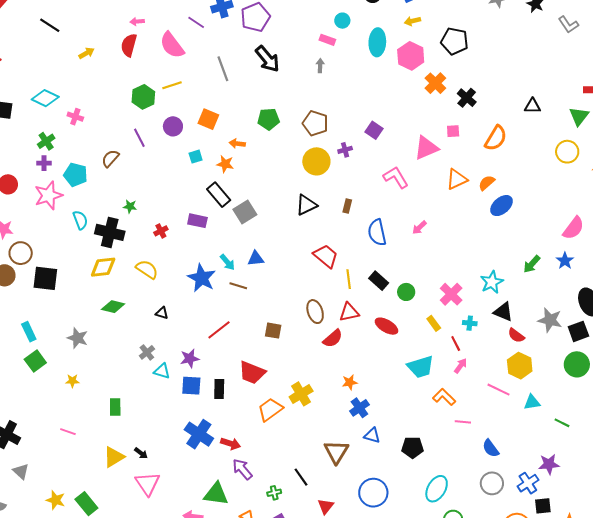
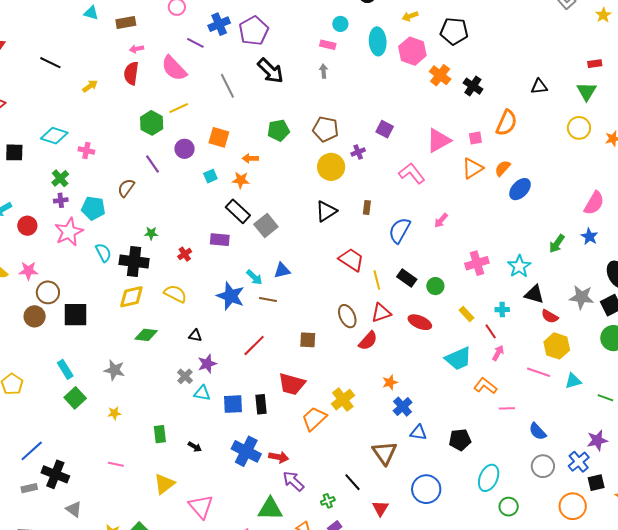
pink square: (453, 131) -> (475, 138), moved
blue semicircle: (377, 232) -> (400, 230), turned 48
pink cross: (451, 294) -> (477, 263), moved, turned 35
purple star: (190, 358) -> (207, 364), moved
black arrow: (141, 453) -> (195, 447), moved

